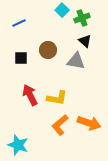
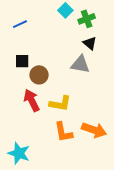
brown circle: (48, 50) -> (39, 75), moved
orange L-shape: (60, 125) -> (63, 132), turned -60

